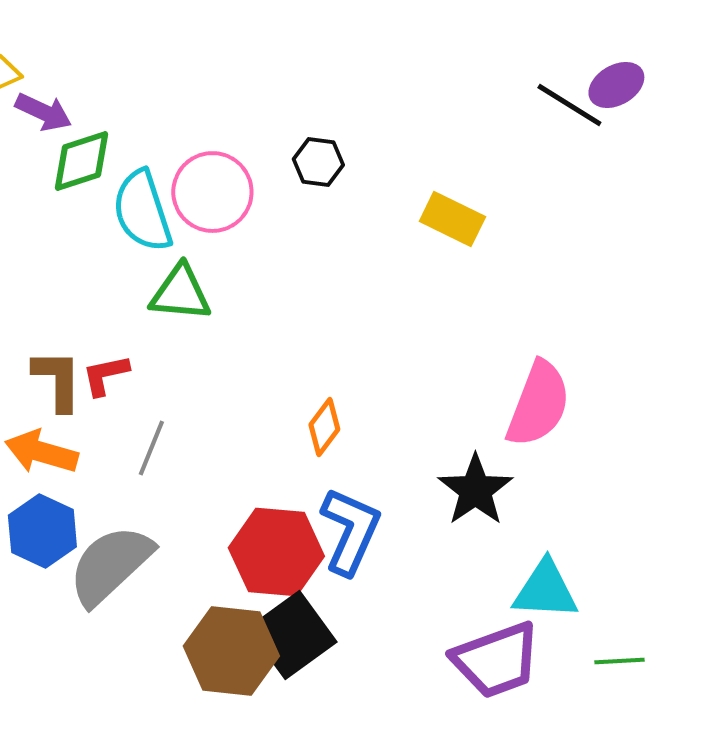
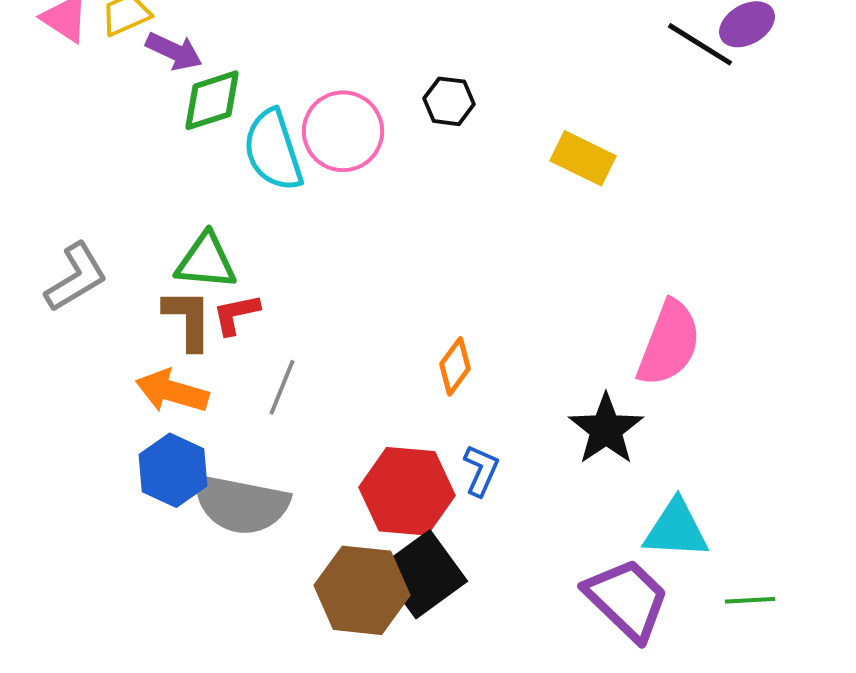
green triangle: (180, 293) -> (206, 261), moved
blue L-shape: (350, 531) -> (481, 470), size x0.6
gray semicircle: (110, 565) -> (241, 504), turned -126
purple trapezoid: (496, 660) -> (627, 599), turned -116

